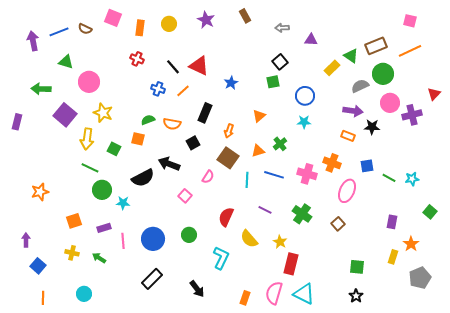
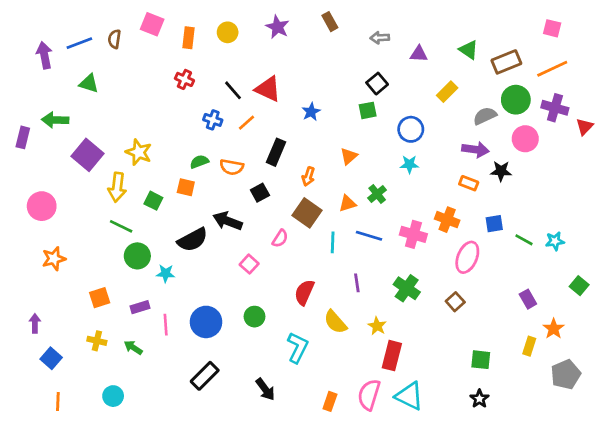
brown semicircle: (85, 29) -> (114, 39), turned 72
green triangle: (351, 56) -> (469, 50), moved
pink circle: (89, 82) -> (42, 206), moved
purple cross: (412, 115) -> (555, 108), moved, turned 30
purple rectangle: (17, 122) -> (23, 137), moved
purple line: (265, 210) -> (357, 283), turned 56
purple rectangle: (392, 222) -> (528, 299), turned -40

